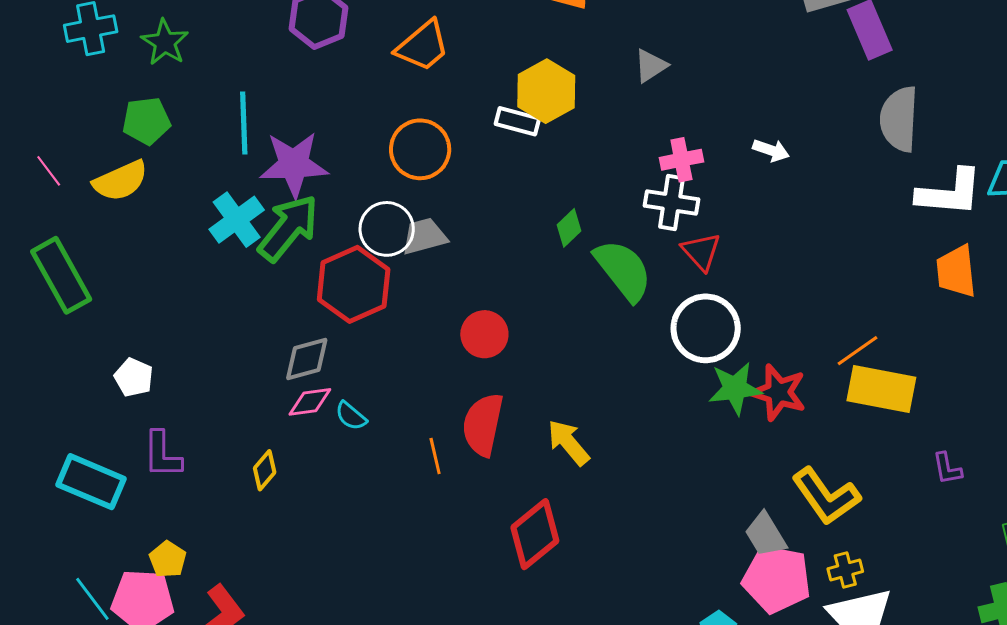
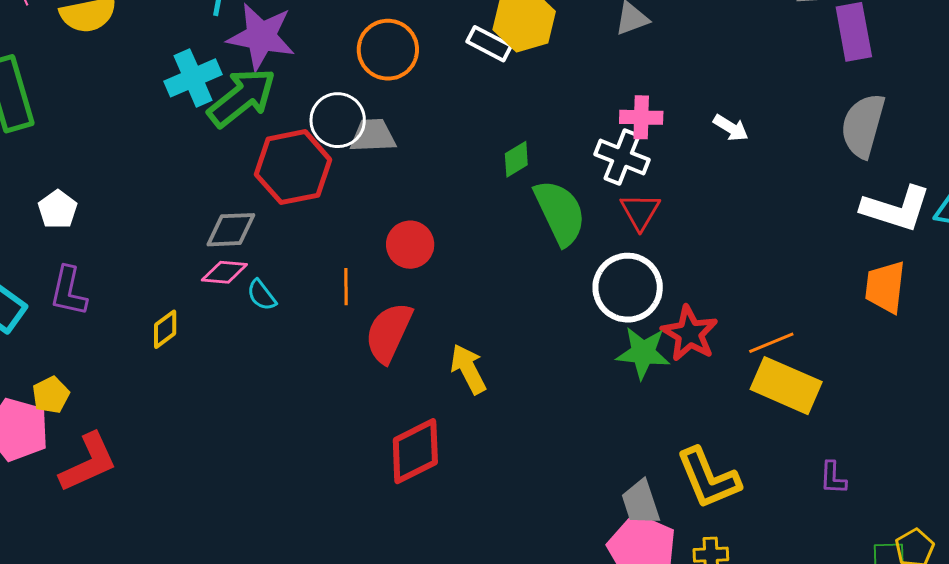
red star: (778, 392) -> (690, 333), moved
orange line: (435, 456) -> (346, 287), moved

